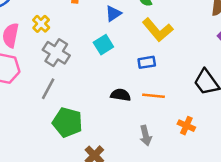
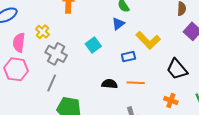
blue triangle: (113, 14) -> (118, 24), moved
yellow L-shape: (158, 30) -> (148, 40), moved
orange cross: (186, 126) -> (171, 101), moved

